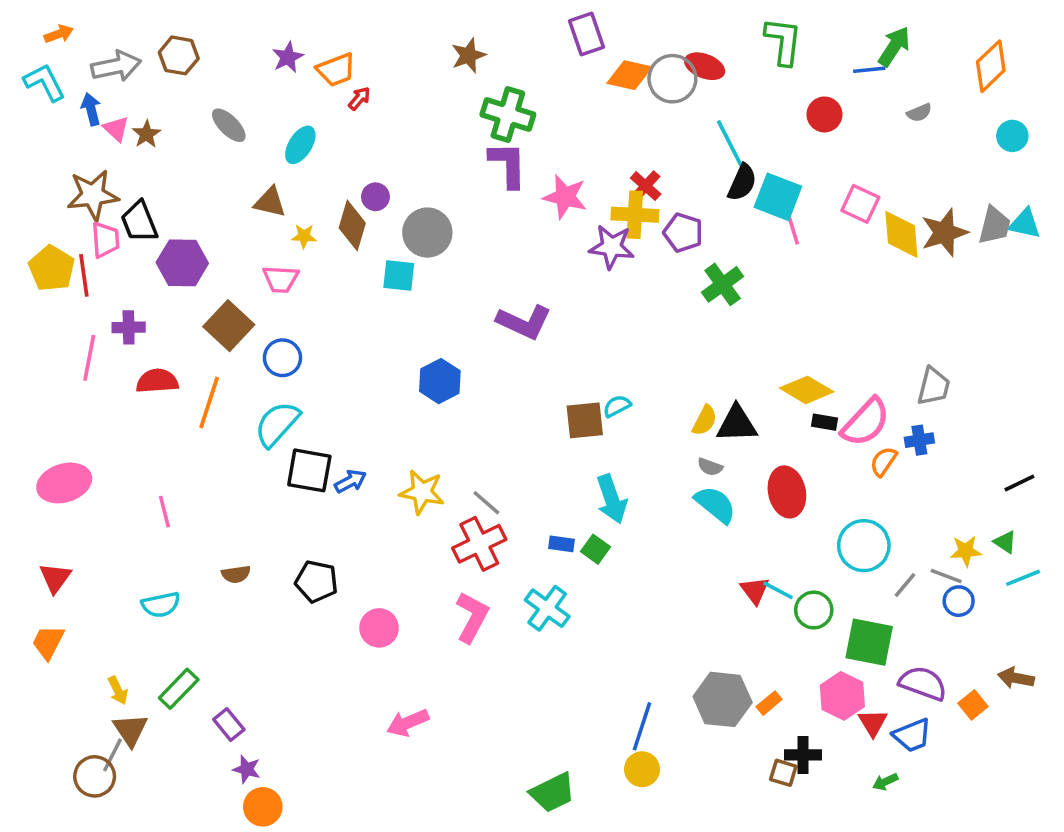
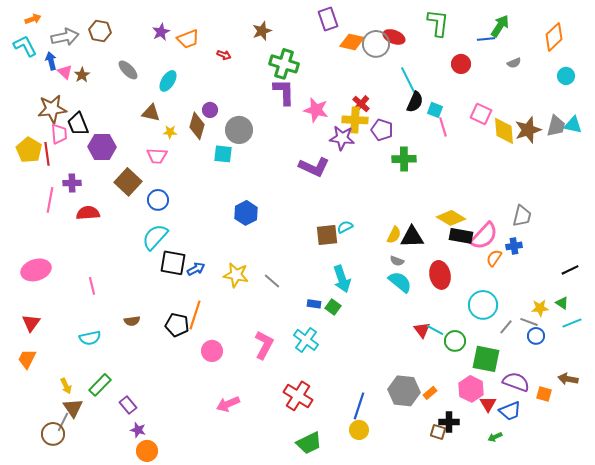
red arrow: (359, 98) -> (224, 55), moved, turned 72
cyan square: (778, 197) -> (435, 110), size x0.6
green cross: (723, 284) -> (404, 159), turned 35
purple L-shape: (524, 322) -> (314, 167), moved
orange line: (209, 402) -> (195, 315), moved
black rectangle: (824, 422) -> (461, 236), size x1.6
red cross: (479, 544) -> (298, 396), moved, turned -32
orange square: (973, 705) -> (544, 394), turned -35

